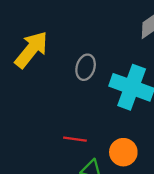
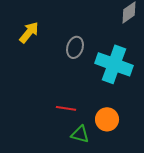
yellow arrow: (31, 50) -> (29, 32), size x0.7

